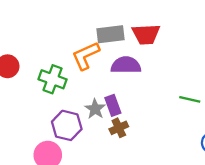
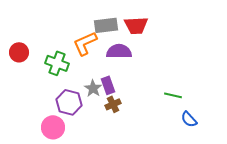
green line: (190, 99) -> (173, 95), moved

